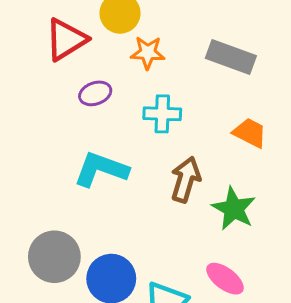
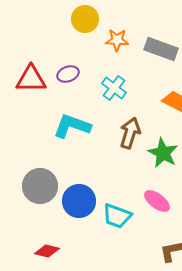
red triangle: (66, 39) -> (31, 79), moved, turned 32
orange star: (148, 53) -> (117, 40), moved
cyan cross: (162, 114) -> (114, 88), turned 35

